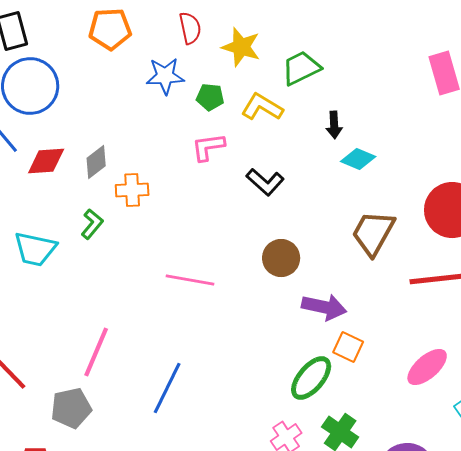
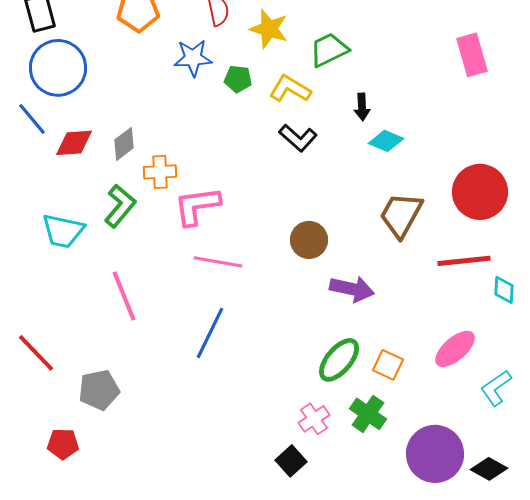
pink L-shape: (208, 147) -> (197, 206), moved, size x1.4
black L-shape: (265, 182) -> (298, 138), moved
green L-shape: (92, 224) -> (120, 206), size x1.4
orange square: (348, 347) -> (388, 365), moved
pink line: (96, 352) -> (124, 296), moved, turned -45
blue line: (167, 388) -> (210, 333), moved

